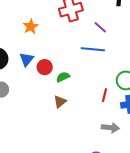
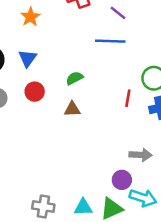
red circle: (45, 67) -> (35, 92), moved
brown triangle: (60, 102) -> (72, 109), turned 40
gray arrow: (110, 128) -> (140, 155), moved

